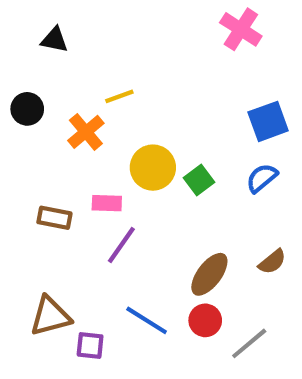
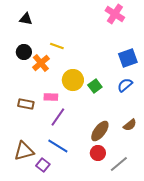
yellow line: (119, 96) -> (57, 46), turned 40
black circle: (27, 109) -> (24, 52), moved
blue line: (147, 320) -> (58, 146), moved
purple square: (90, 346) -> (43, 165), turned 32

